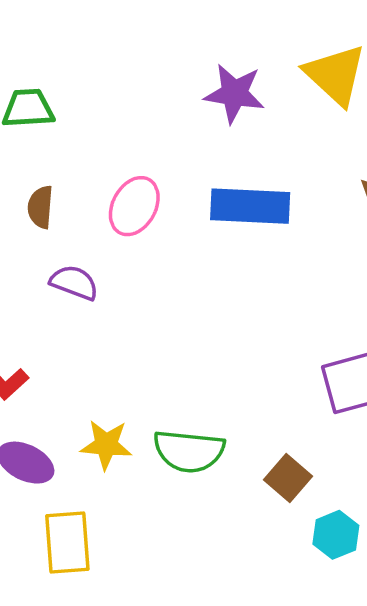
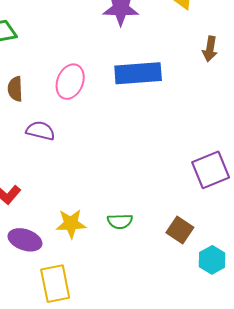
green semicircle: (189, 451) -> (120, 221), size x0.6

